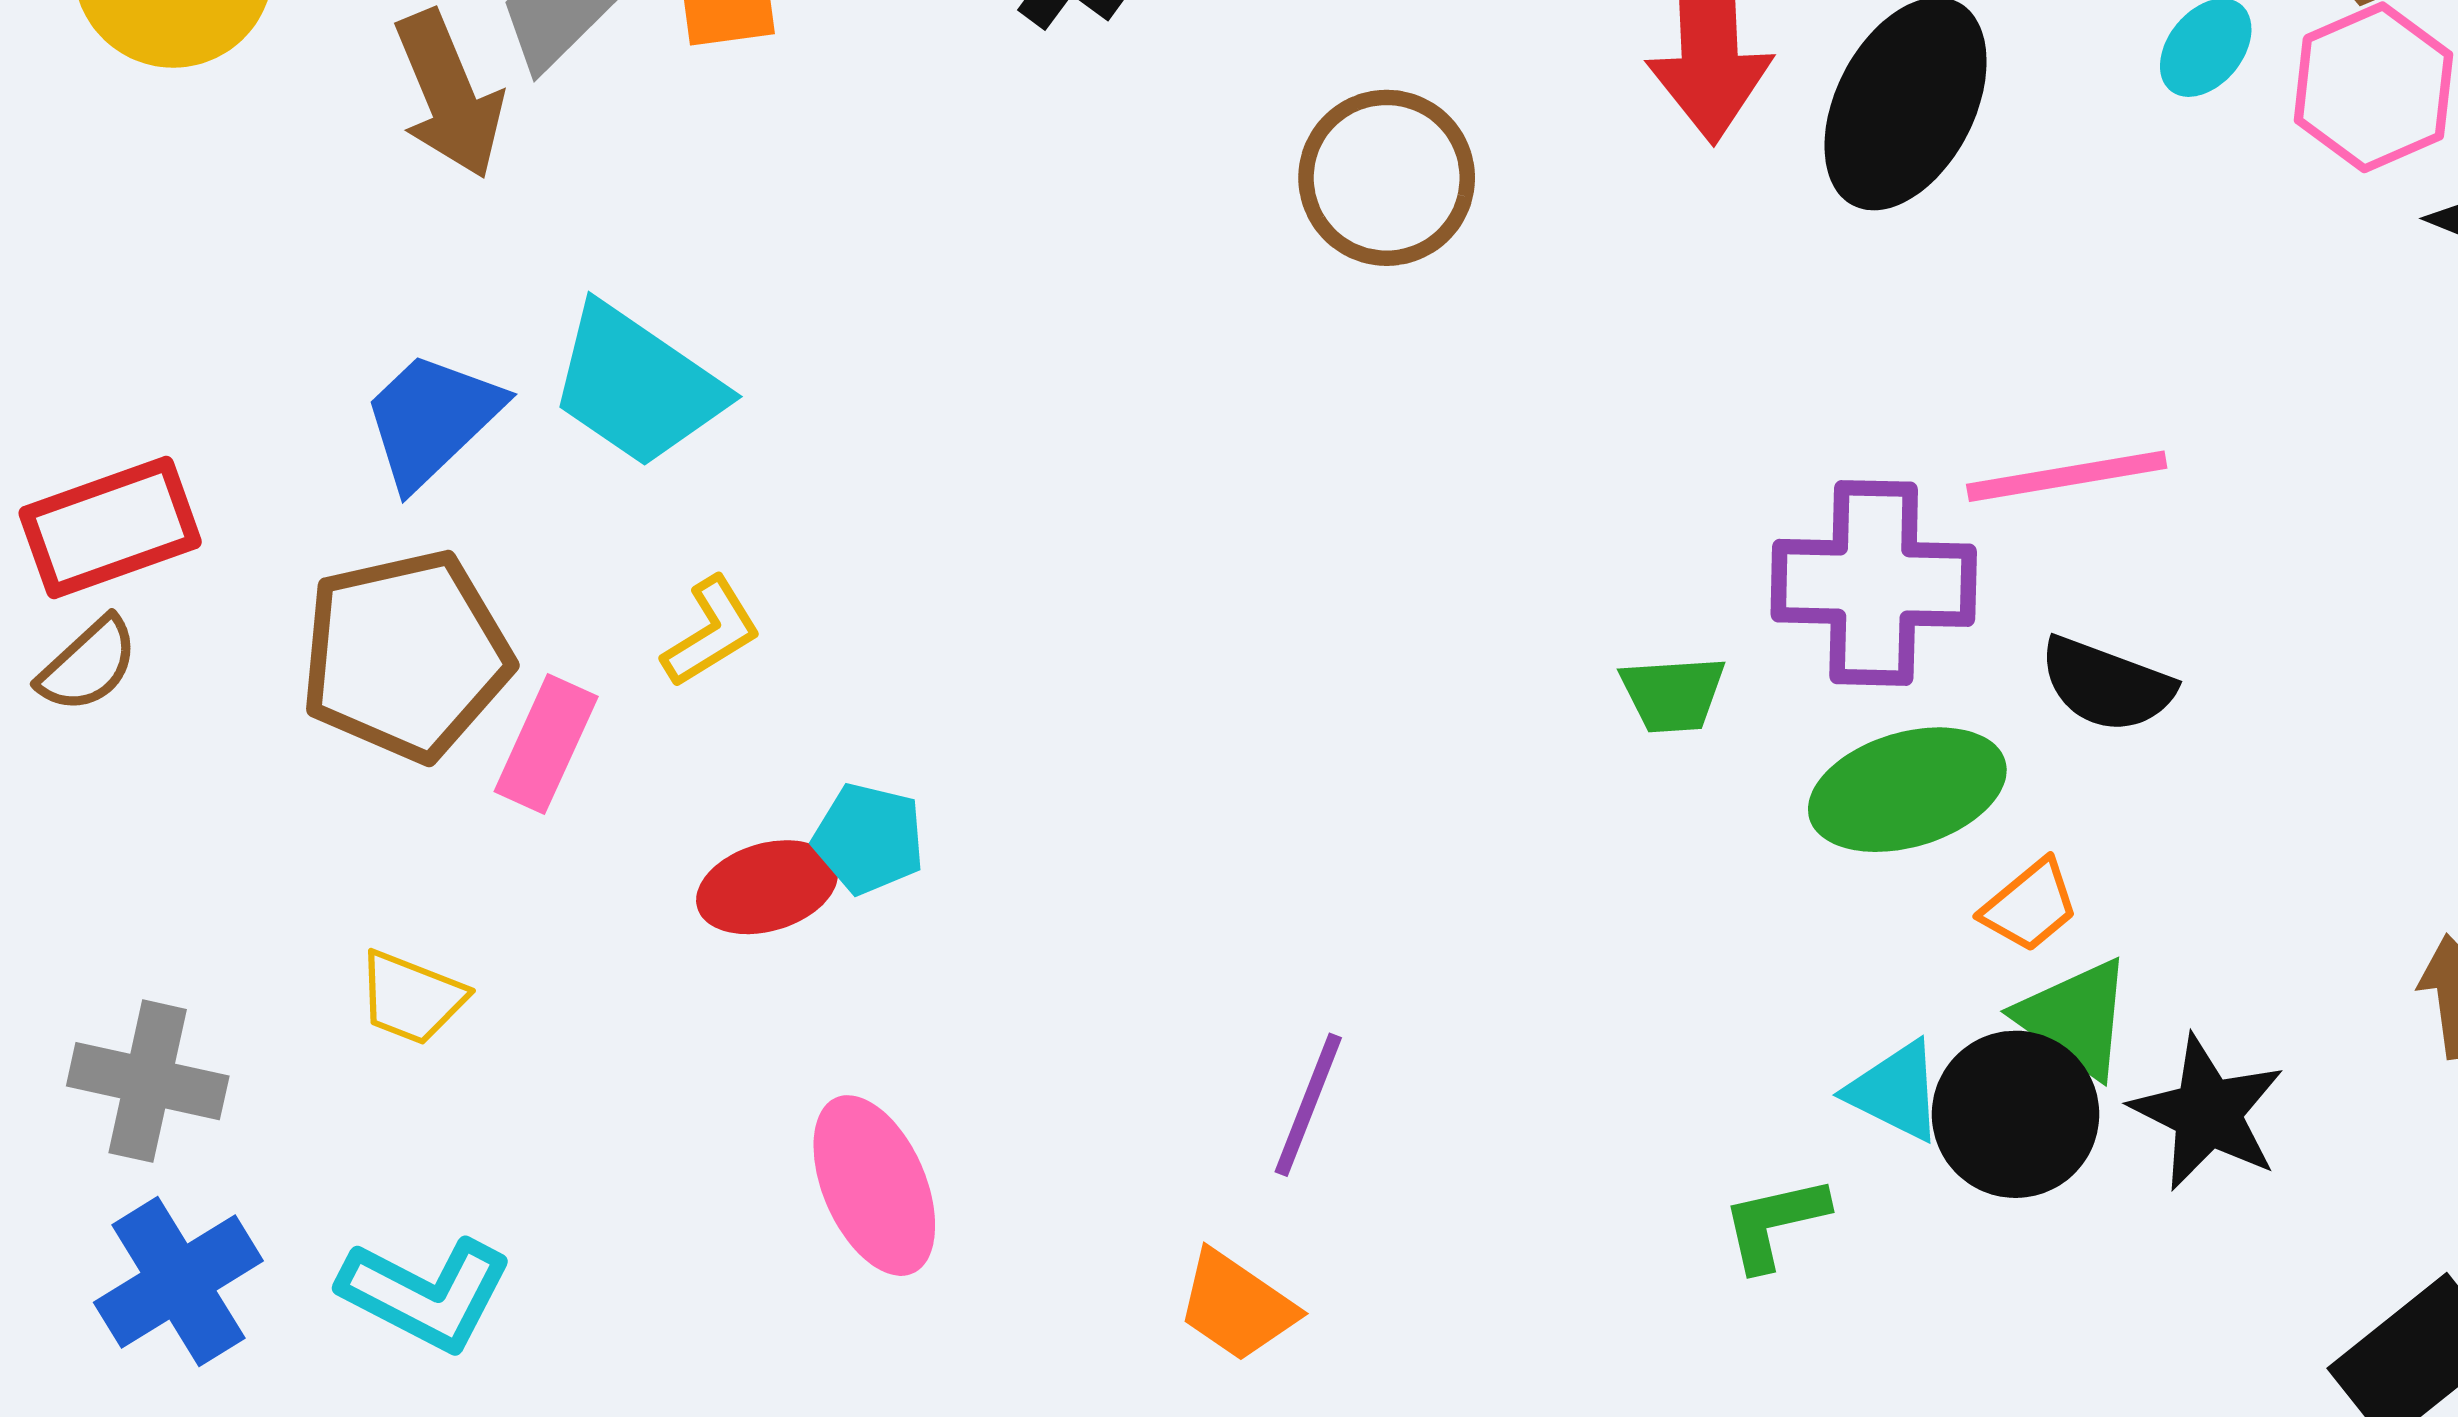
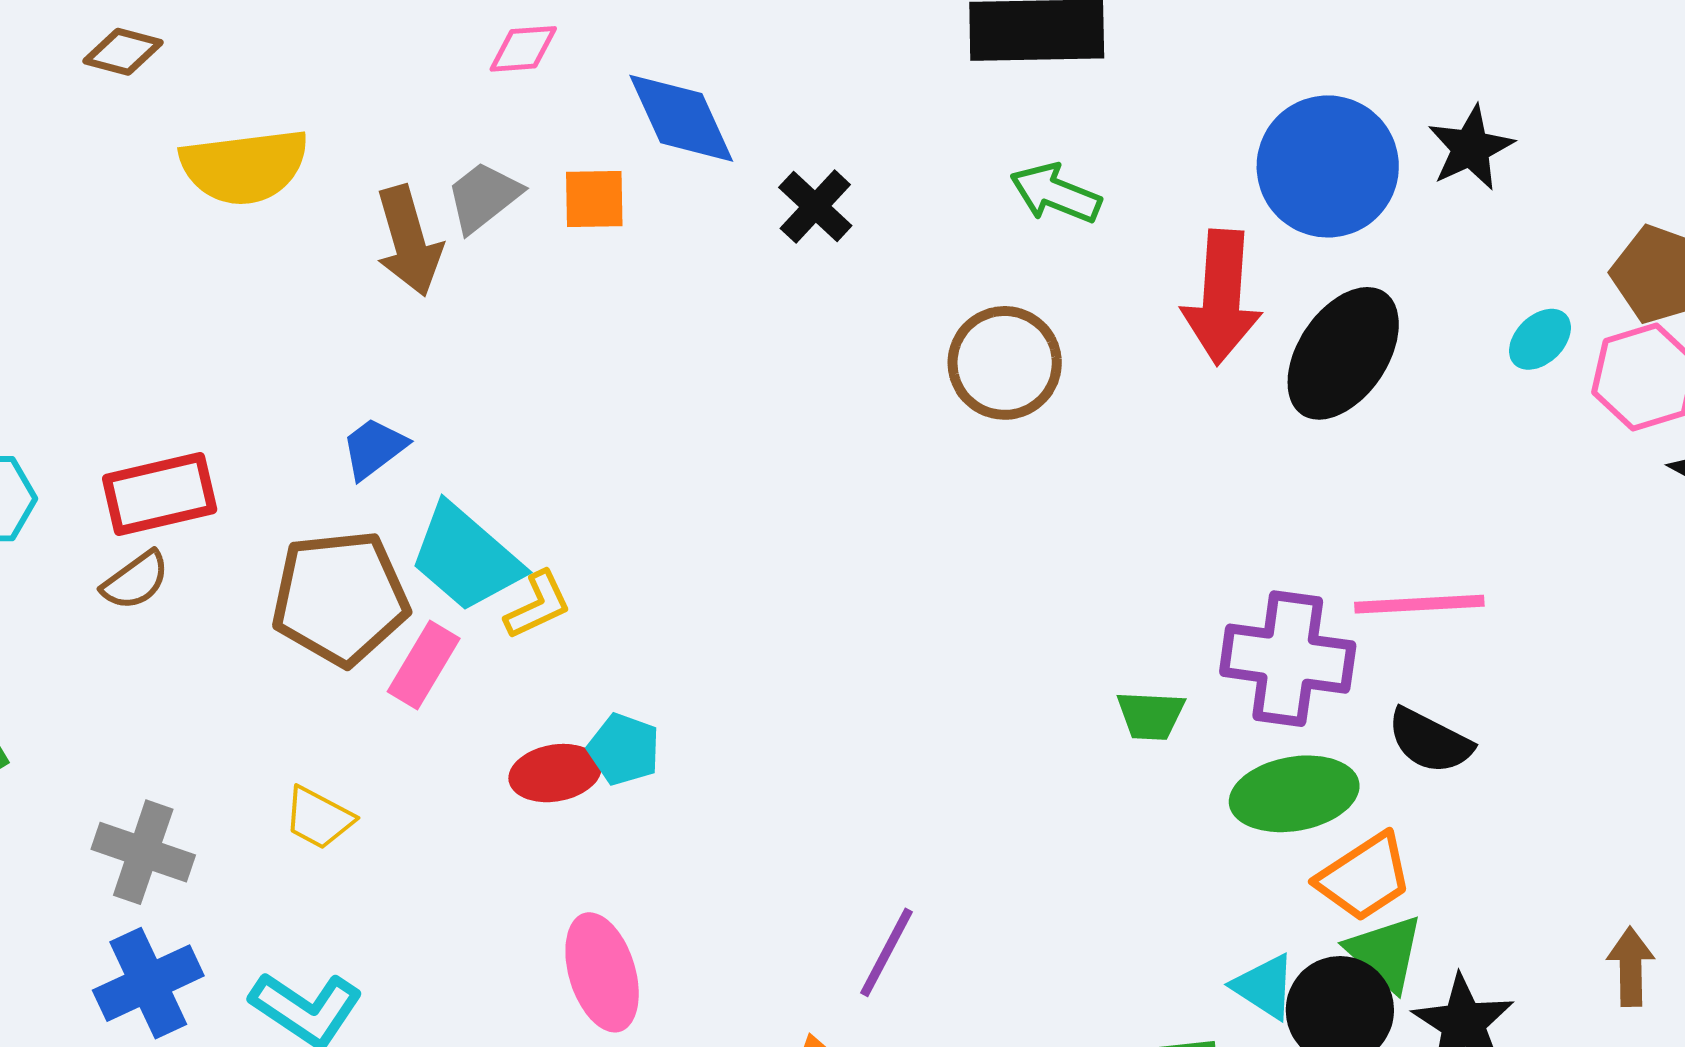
cyan trapezoid: (637, 386) -> (466, 558), moved
blue trapezoid: (432, 419) -> (374, 448), size x0.7
orange trapezoid: (2030, 906) -> (1364, 877), size x1.5

